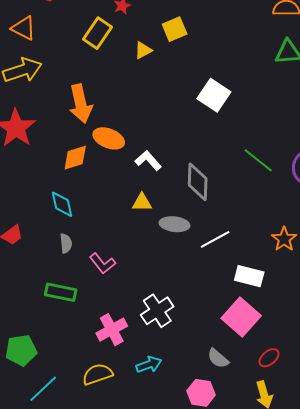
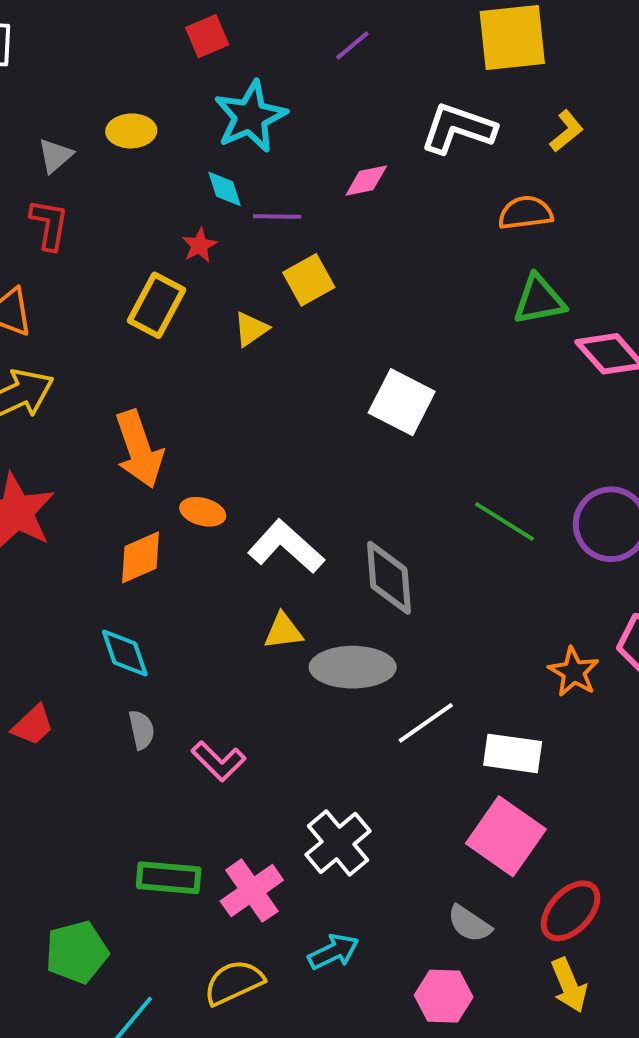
orange ellipse: (109, 138) -> (203, 512), size x0.7
white L-shape: (148, 160) -> (286, 547), size x1.4
gray ellipse: (174, 224) -> (353, 667), size x1.4
white line: (215, 239) -> (426, 723), moved
green rectangle: (61, 292) -> (169, 878), moved
red ellipse: (269, 358) -> (571, 911), size x1.5

